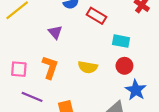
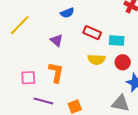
red rectangle: (96, 16) -> (92, 33), moved
yellow semicircle: (88, 67) -> (96, 60), moved

